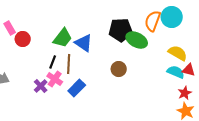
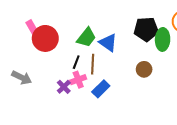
red circle: (23, 39) -> (45, 38), size x1.6
green ellipse: (137, 40) -> (163, 39), turned 65
pink cross: (55, 79) -> (78, 80), turned 35

